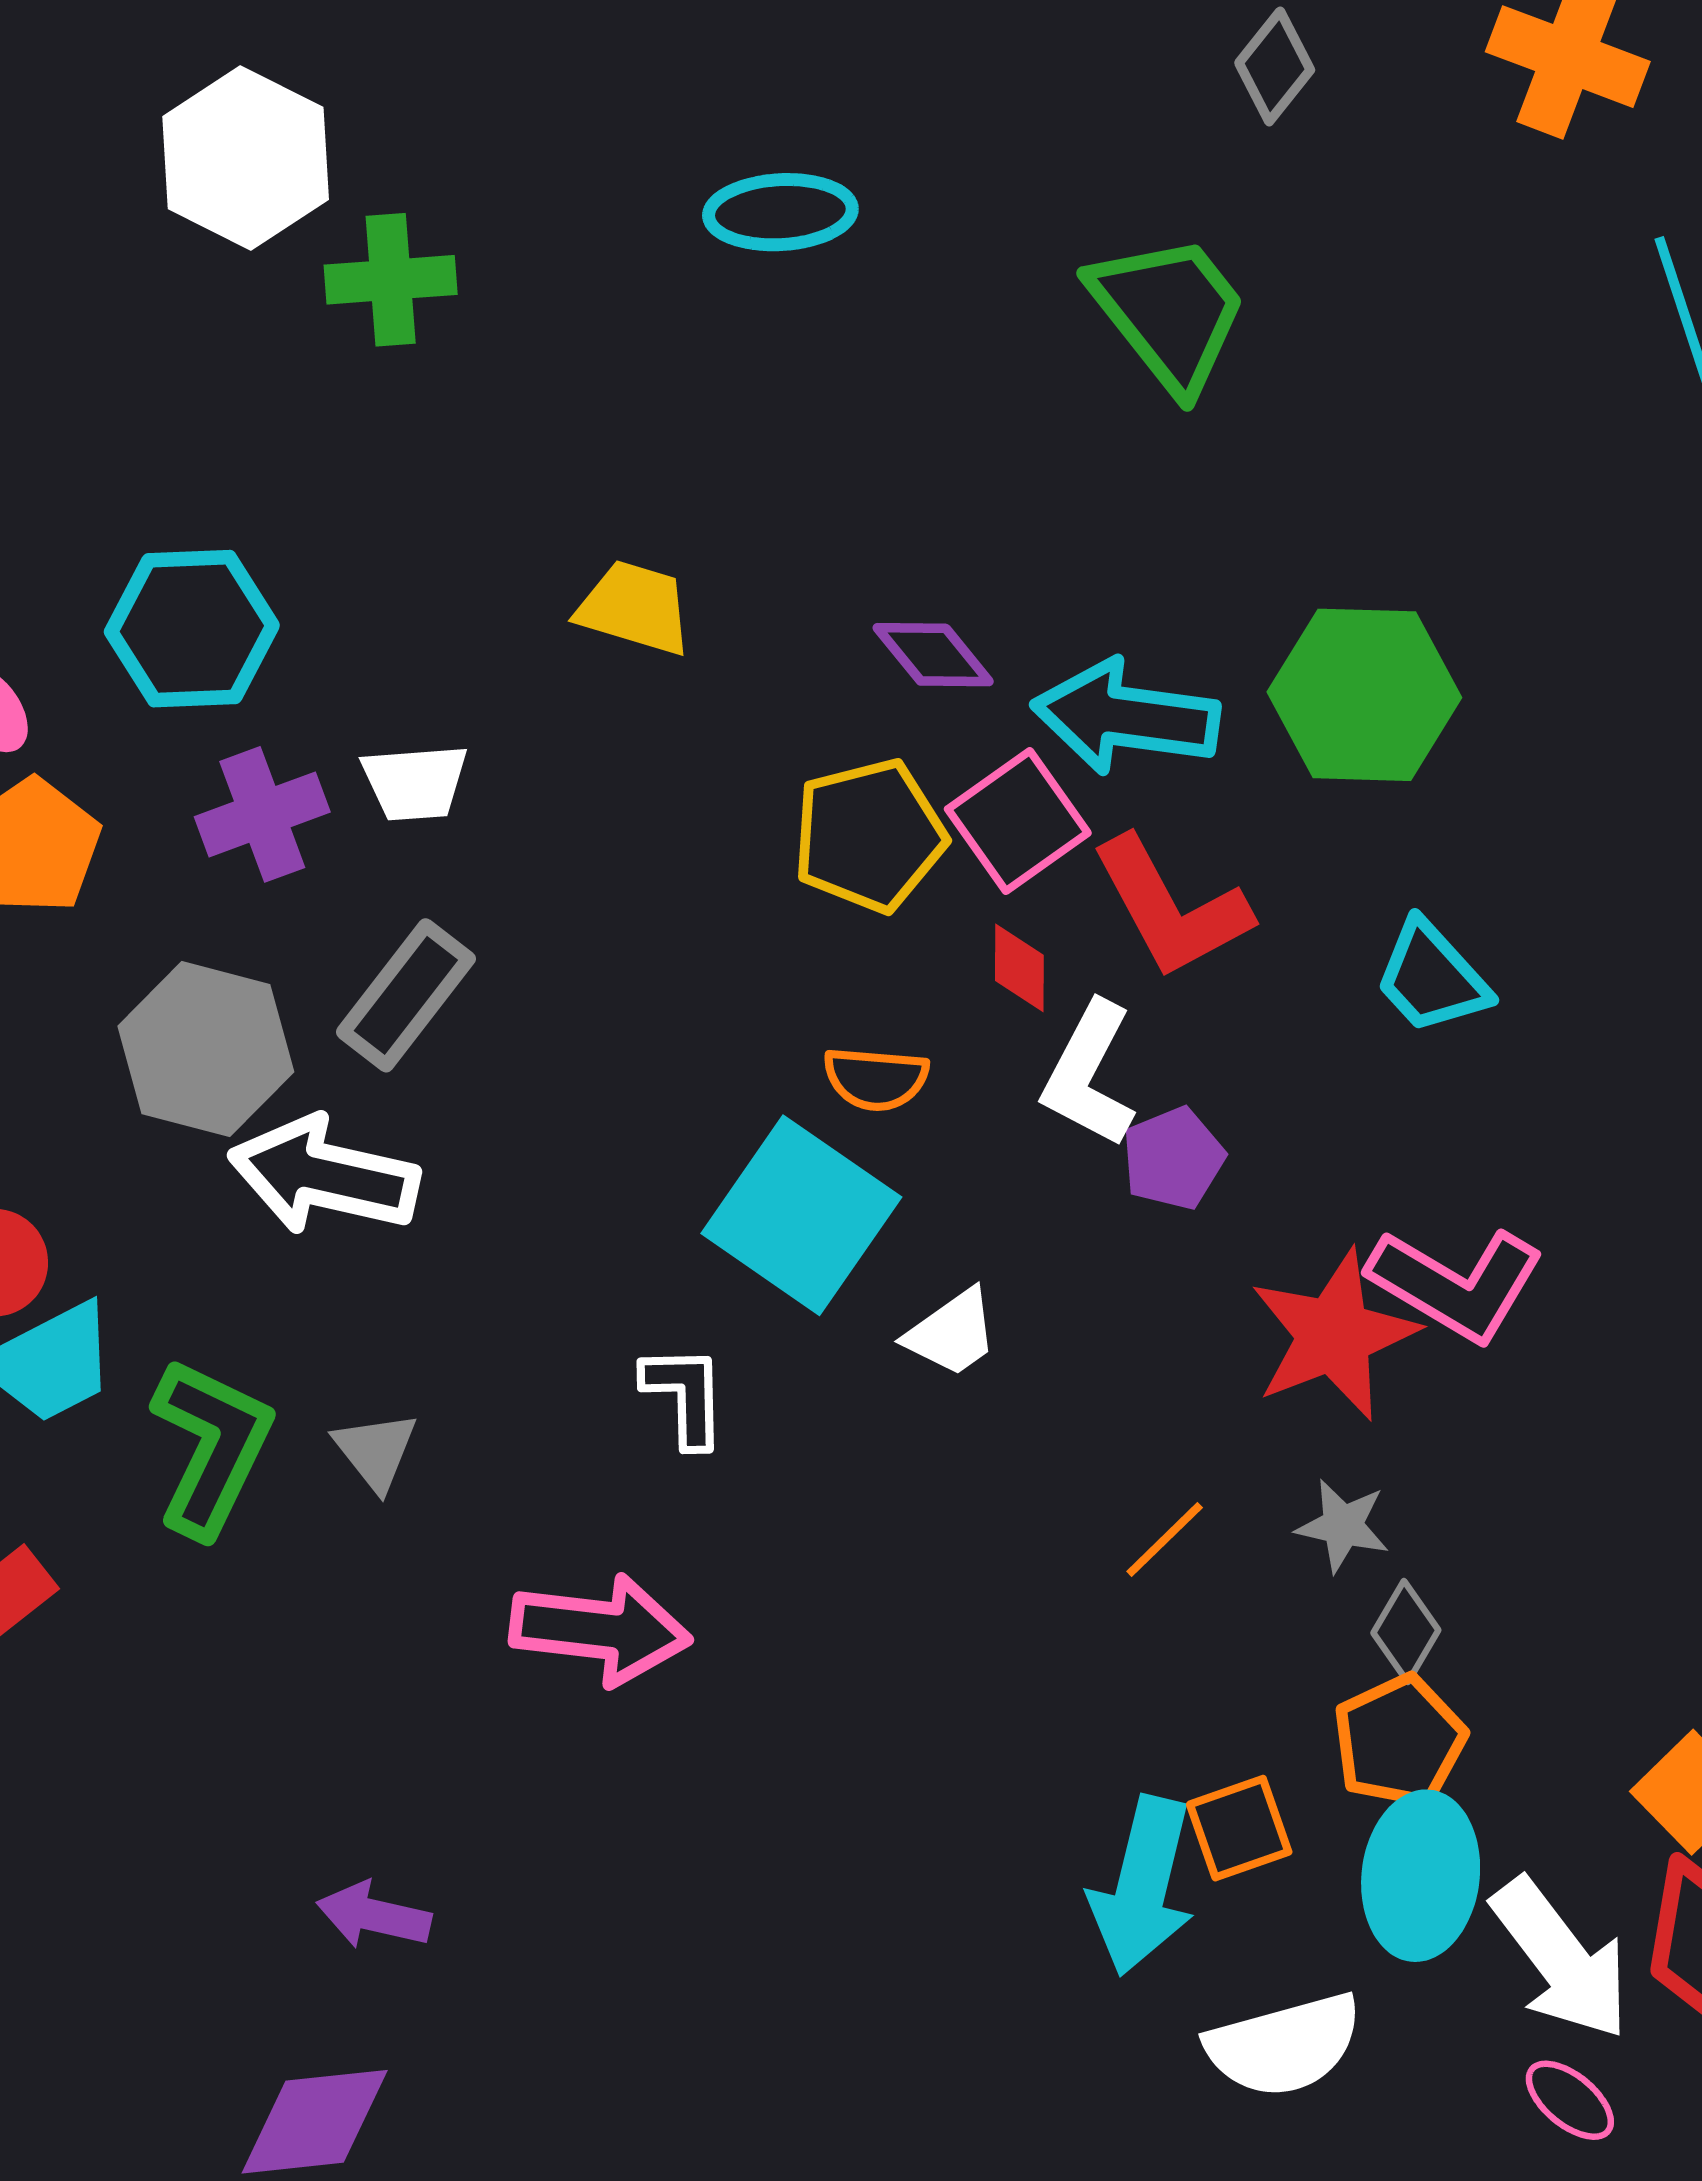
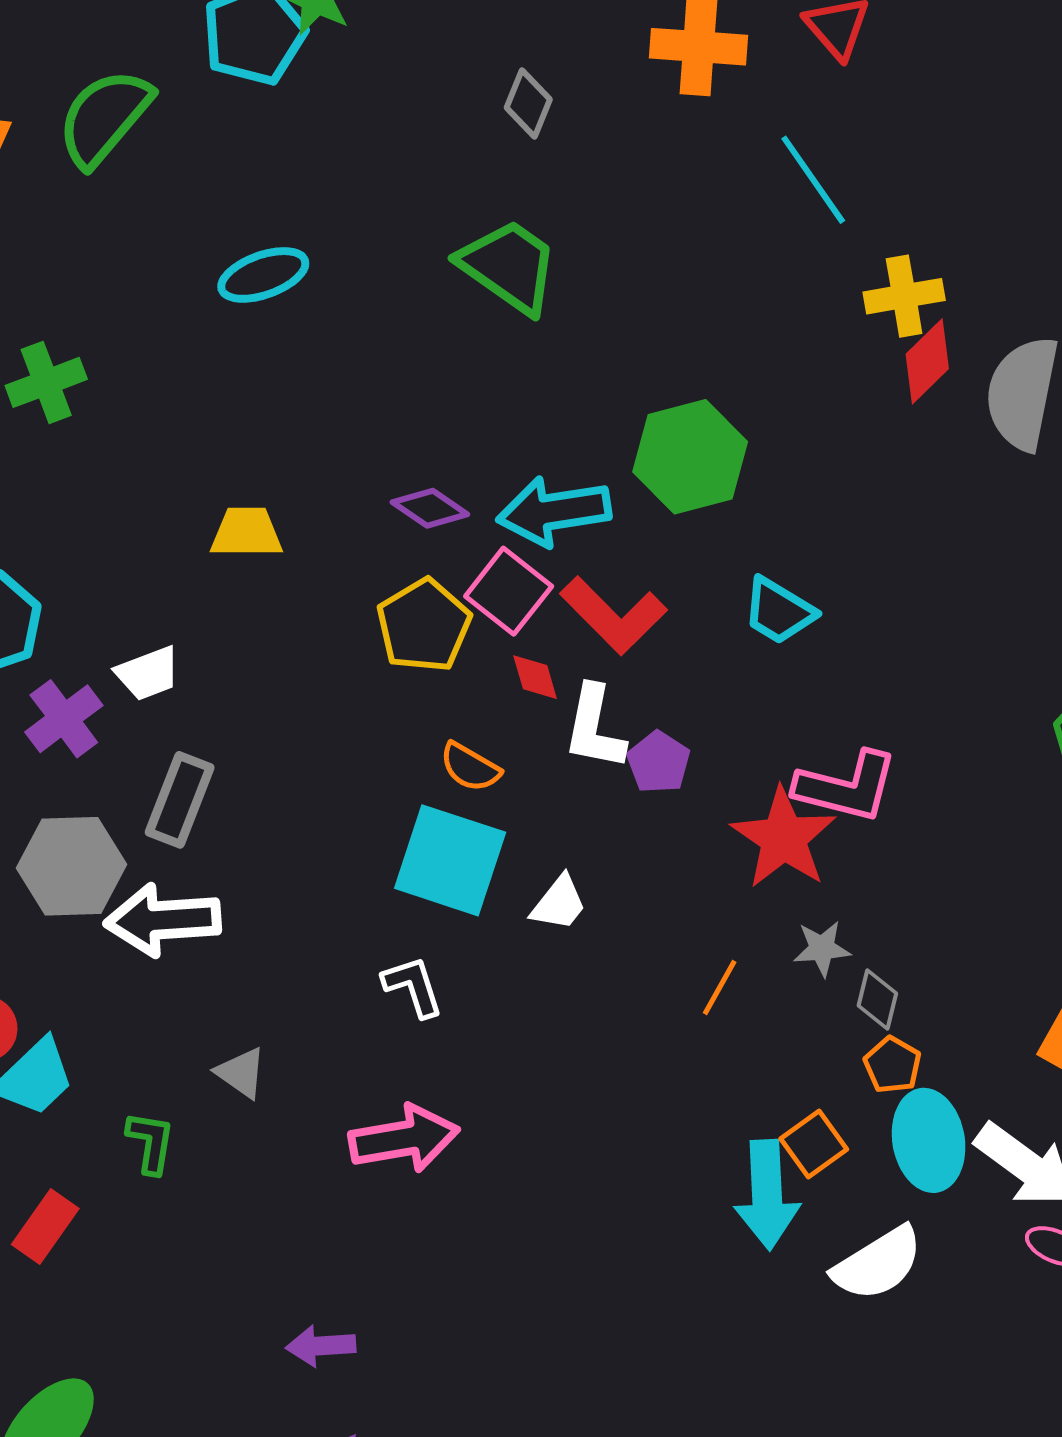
orange semicircle: (876, 1079) -> (470, 767), turned 42
green L-shape: (211, 1447) -> (151, 1142), moved, size x0.6
orange pentagon: (1399, 1741) -> (893, 1065), size x0.7

